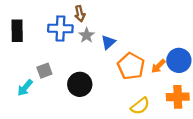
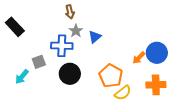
blue cross: (60, 28) -> (62, 46), moved
black rectangle: (17, 31) -> (15, 27), turned -42
orange pentagon: (131, 66) -> (111, 76), moved

